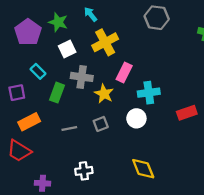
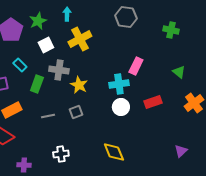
cyan arrow: (91, 14) -> (67, 14), turned 40
green star: (58, 22) -> (38, 21), turned 30
pink rectangle: (124, 72) -> (136, 66), moved
white circle: (136, 118) -> (121, 107), moved

